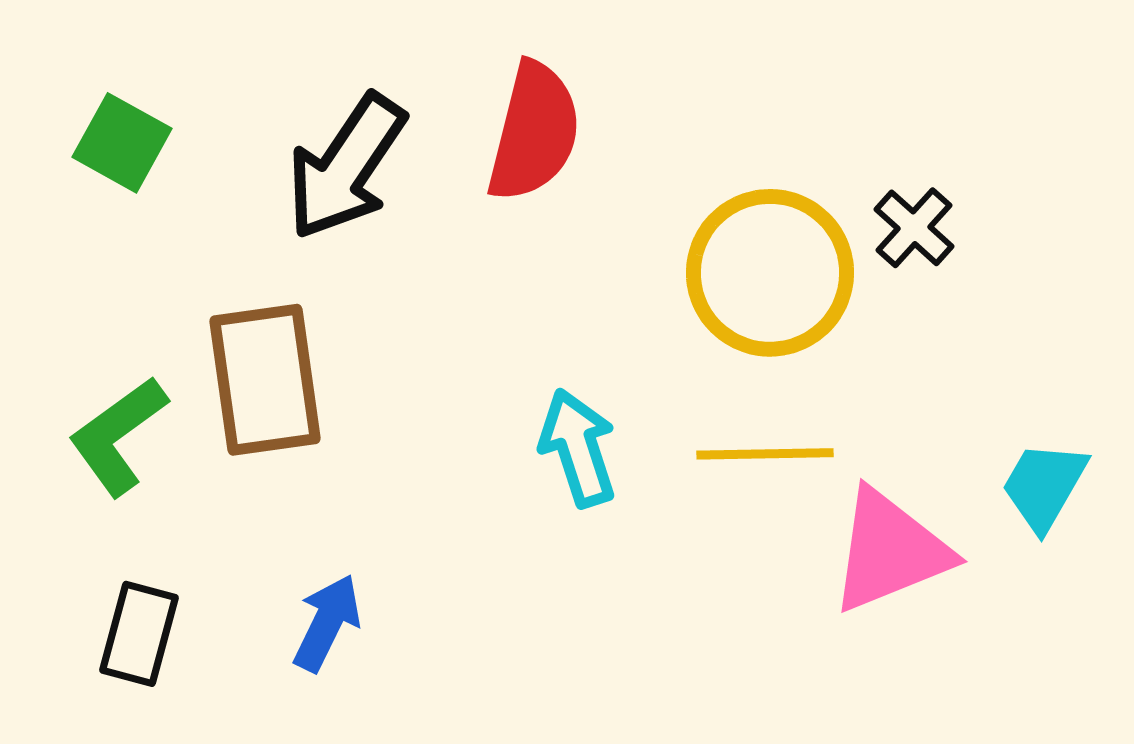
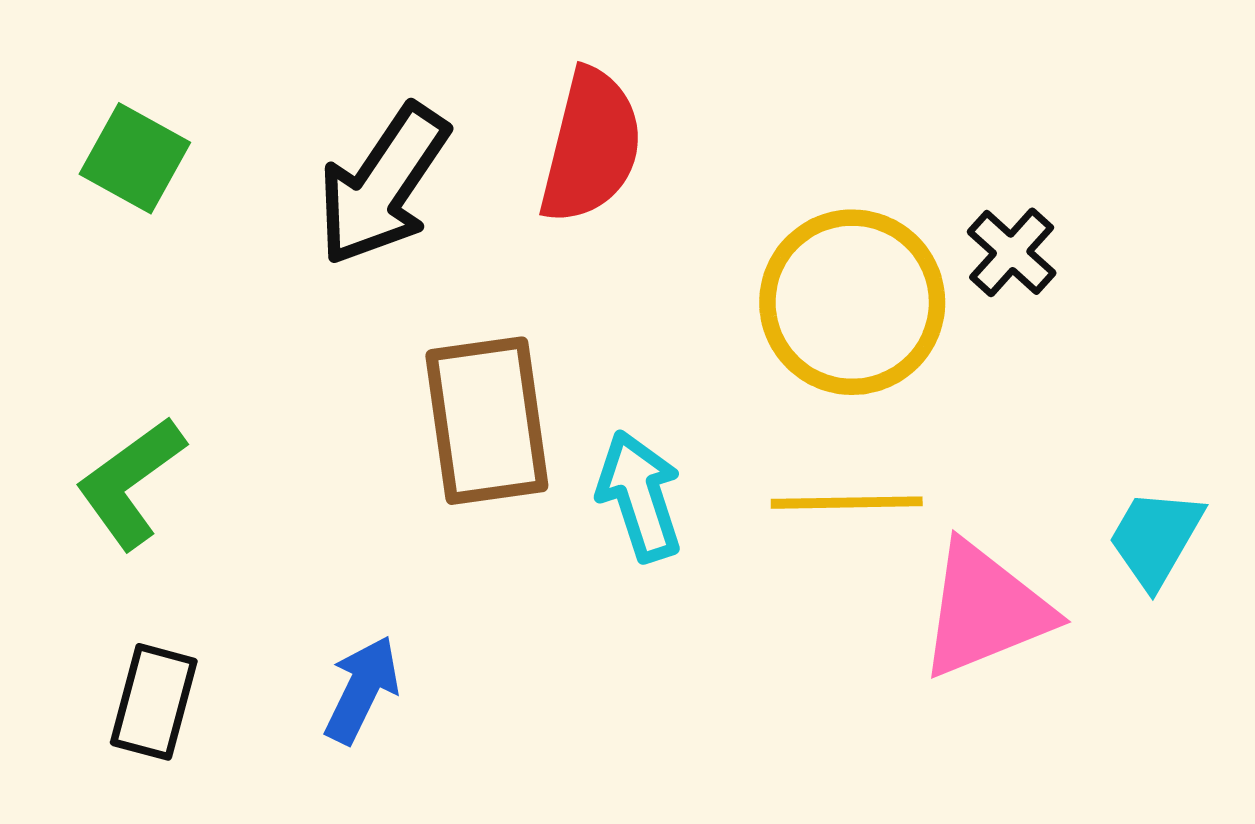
brown rectangle: (265, 380) -> (487, 421), moved

